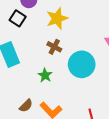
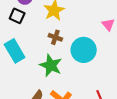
green star: (45, 75) -> (51, 65), size x1.6

